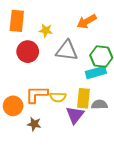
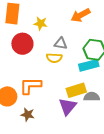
gray triangle: (67, 51) -> (61, 43), size x0.6
yellow semicircle: (58, 97) -> (54, 58), moved
yellow rectangle: (83, 98) -> (76, 90), turned 66

